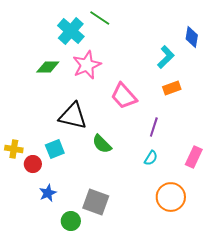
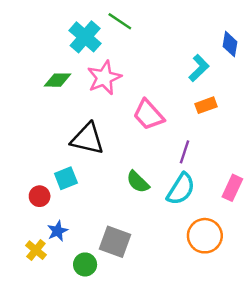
green semicircle: (102, 144) -> (138, 182), moved
yellow cross: (14, 149) -> (36, 250), moved, turned 30
cyan semicircle: (151, 158) -> (181, 189), size x1.8

